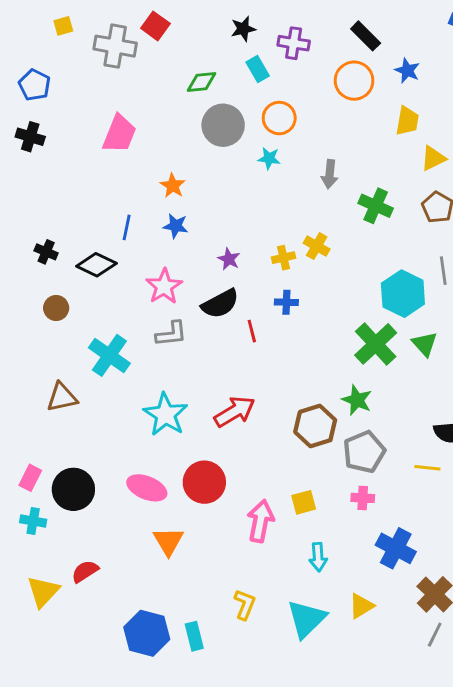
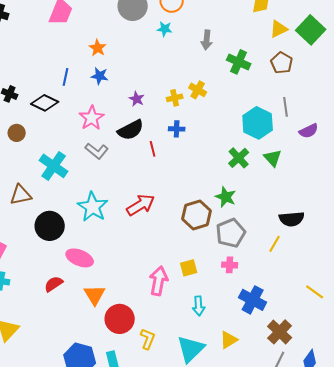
gray L-shape: (171, 334) -> (97, 151), turned 45
green cross: (376, 344) -> (239, 158), size x0.7
yellow line: (427, 468) -> (275, 244), turned -66
red circle: (204, 482) -> (120, 319), moved
black circle: (73, 489) -> (50, 226), moved
red semicircle: (85, 571) -> (54, 284), moved

